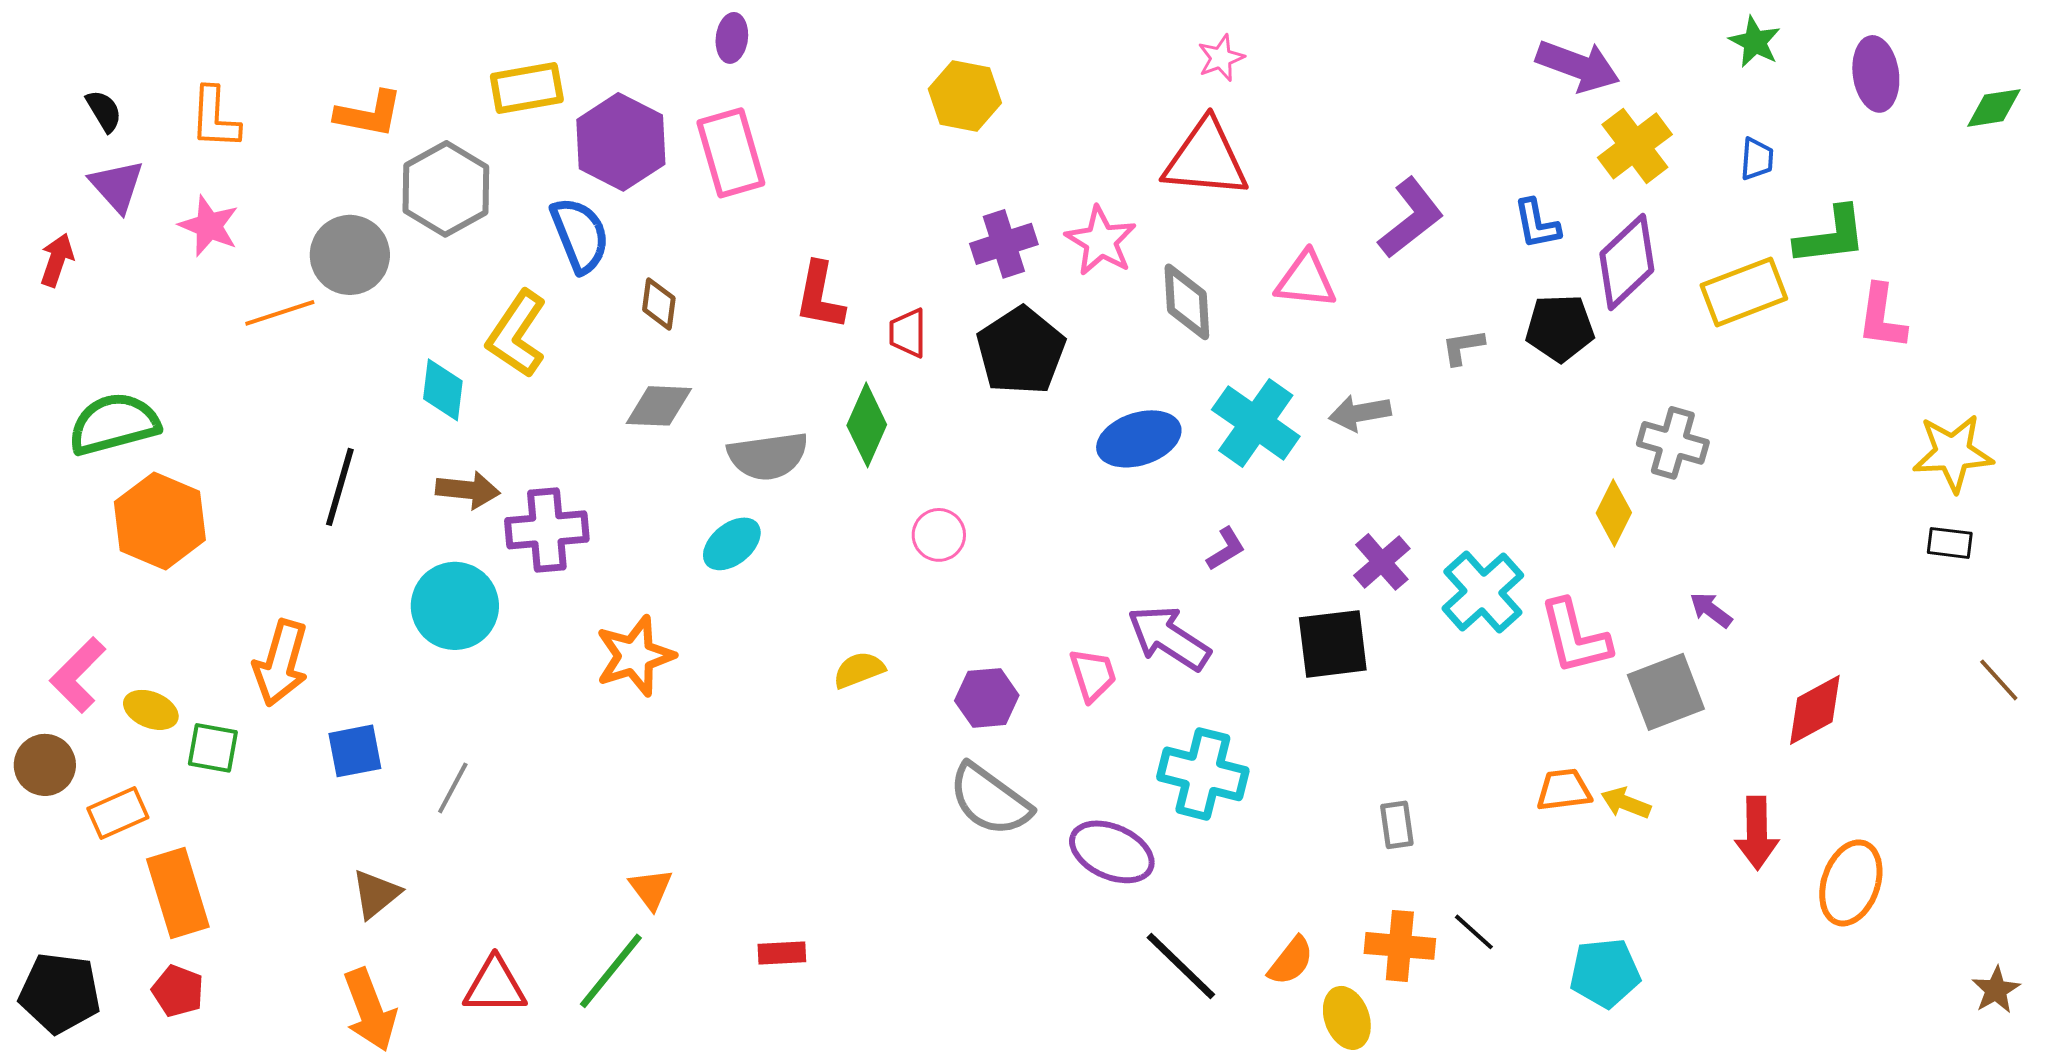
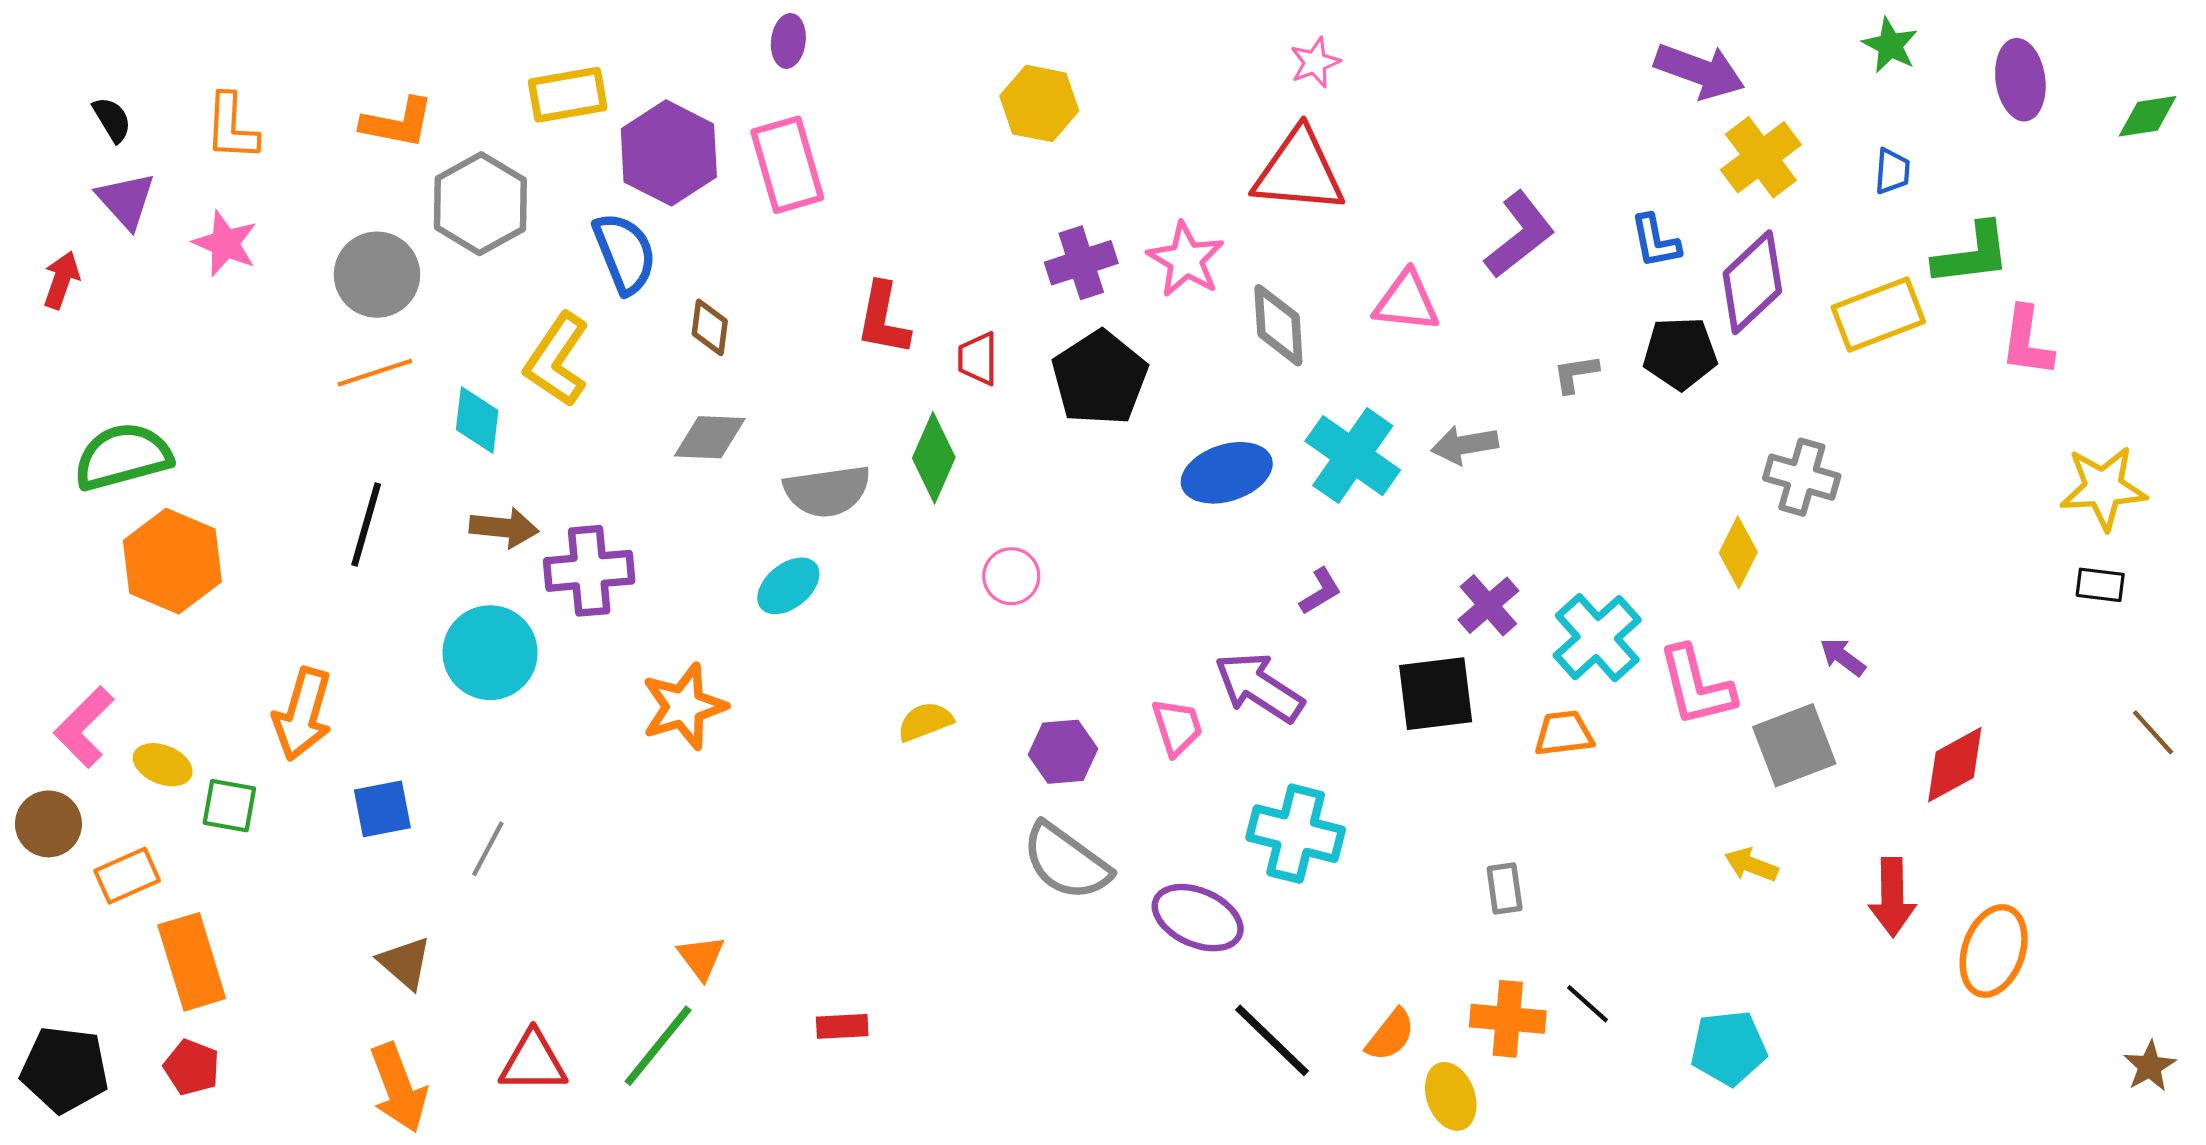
orange line: (280, 313) -> (375, 373), moved
orange trapezoid: (1564, 790) -> (1564, 733), moved
brown triangle: (376, 894) -> (405, 963), turned -40

